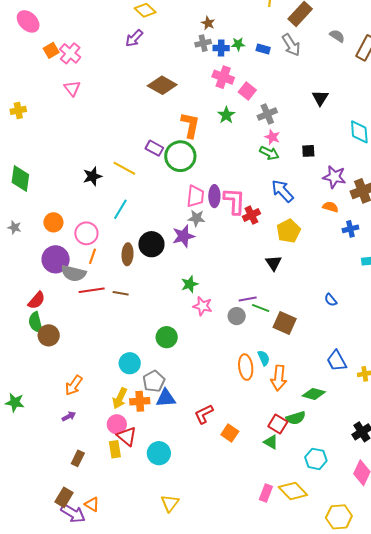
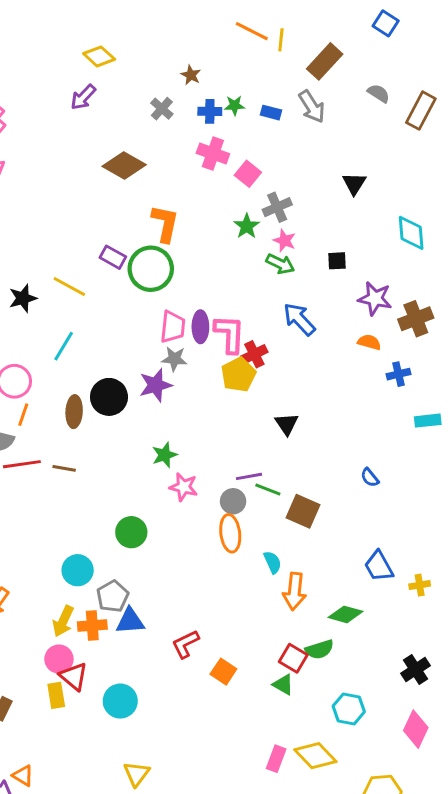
gray cross: (203, 43) -> (162, 109), moved, turned -35
green star: (226, 115) -> (247, 226), moved
yellow pentagon: (288, 231) -> (238, 375), moved
orange ellipse: (246, 367) -> (230, 533), moved

